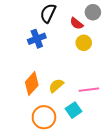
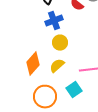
blue cross: (37, 39) -> (54, 21), moved
yellow circle: (84, 43) -> (60, 43), moved

